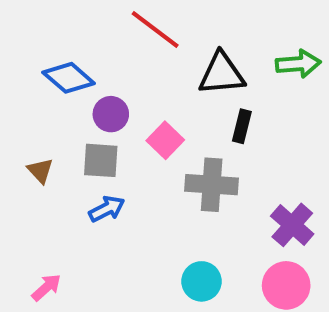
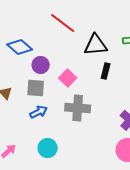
gray cross: (212, 185) -> (78, 108), moved
cyan circle: (202, 281) -> (48, 148), moved

